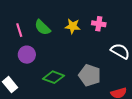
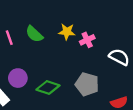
pink cross: (99, 24) -> (87, 40), moved, turned -32
purple circle: (27, 55) -> (18, 78), moved

